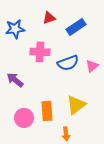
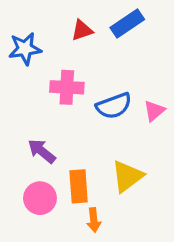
blue rectangle: (76, 27) -> (127, 24), moved
purple arrow: (15, 80) -> (42, 151), moved
orange arrow: (66, 134) -> (94, 220), moved

